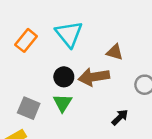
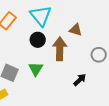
black circle: (64, 77) -> (38, 40), moved
brown arrow: (94, 77) -> (60, 49), turned 100

